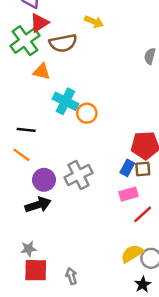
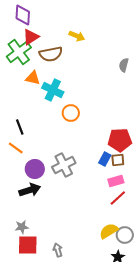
cyan cross: (65, 101) -> (53, 90), moved
black line: (26, 130) -> (20, 127), turned 63
pink rectangle: (128, 194) -> (116, 181), moved

